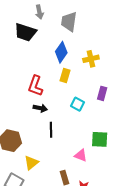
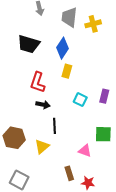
black trapezoid: (25, 32) -> (29, 44), moved
yellow cross: (91, 59) -> (93, 24), moved
purple rectangle: (102, 93) -> (104, 96), moved
yellow triangle: (31, 163) -> (42, 147), moved

